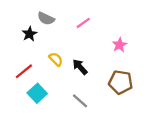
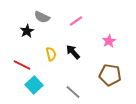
yellow semicircle: (56, 59) -> (51, 54), turned 32
black arrow: (80, 67) -> (73, 52), moved
red line: (24, 71) -> (22, 65), turned 66

